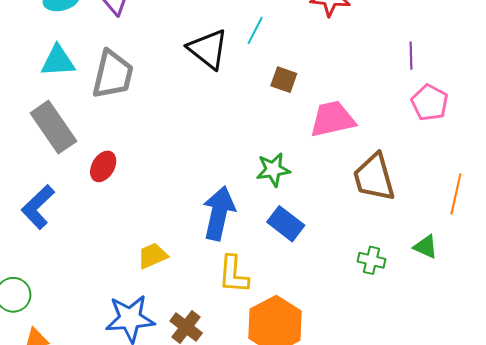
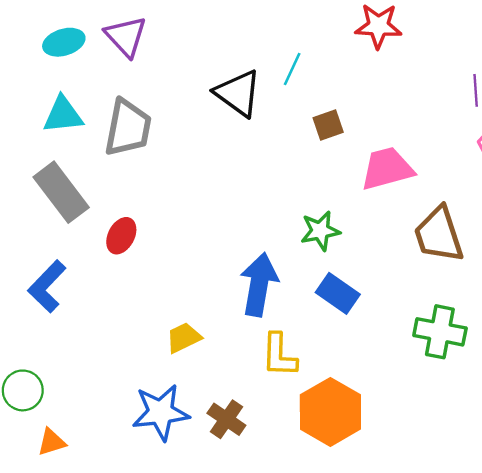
brown square: (284, 80) -> (328, 125), turned -36
green cross: (372, 260) -> (440, 332), size x1.6

